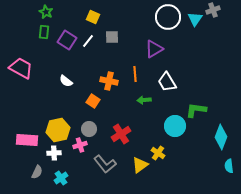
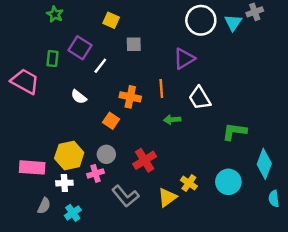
green rectangle: (44, 32) -> (52, 59), moved
white line: (88, 41) -> (100, 66), moved
cyan circle: (175, 126) -> (228, 182), moved

